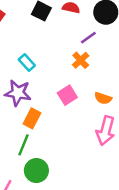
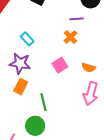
purple line: (88, 38) -> (77, 19), turned 32
orange rectangle: (32, 118) -> (21, 87), moved
green line: (24, 145) -> (44, 102), moved, turned -36

